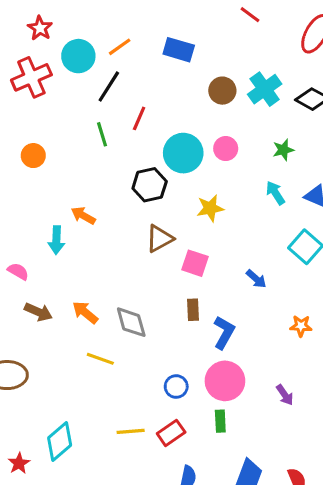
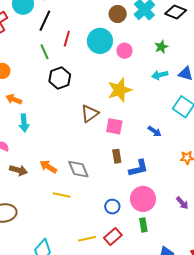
cyan circle: (183, 153) -> (100, 41), moved
black hexagon: (150, 185) -> (60, 78), moved
cyan arrow: (275, 193) -> (160, 75), turned -63
yellow star: (210, 208) -> (119, 90), size x1.4
orange arrow: (83, 216) -> (14, 99), moved
blue L-shape: (224, 332) -> (138, 168), turned 55

